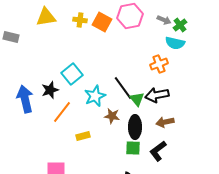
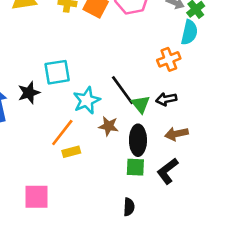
cyan semicircle: (175, 43) -> (189, 32), turned -90
cyan square: (72, 74) -> (57, 72), turned 30
black arrow: (157, 95) -> (166, 99), size x0.7
orange line: (62, 112) -> (62, 132), moved

